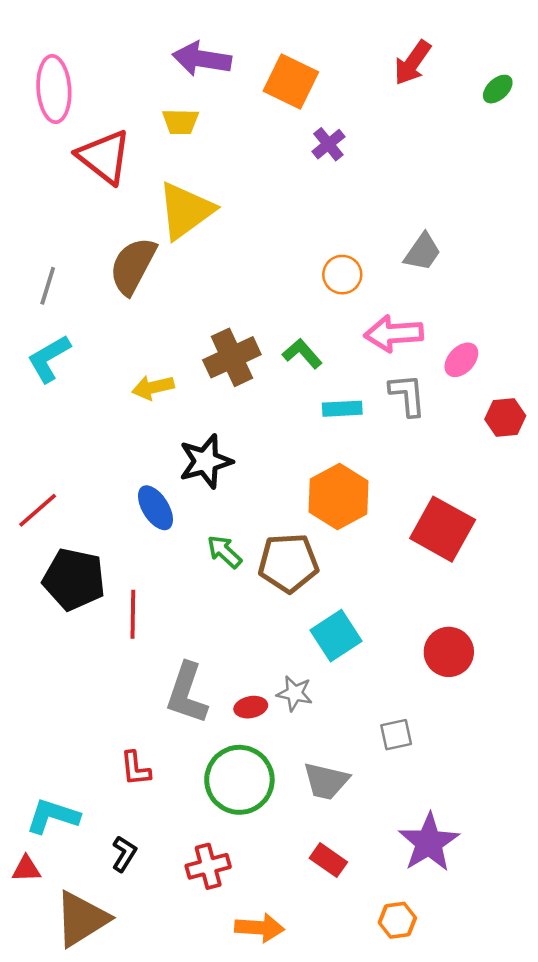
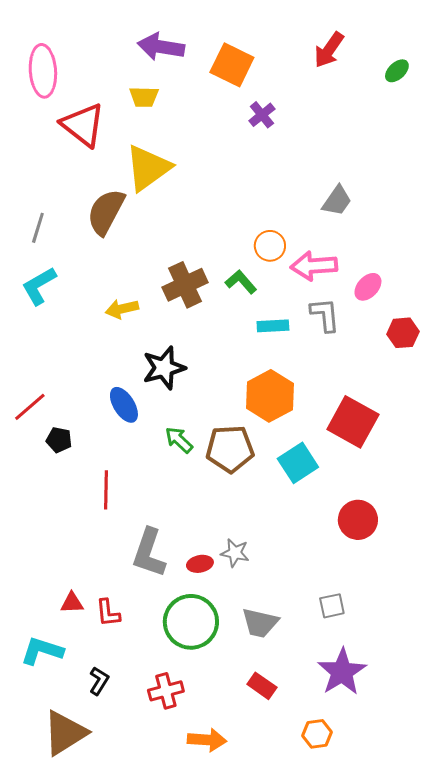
orange circle: (342, 275) -> (270, 246), moved
black pentagon: (74, 579) -> (59, 440), moved, size x0.5
cyan square: (336, 636) -> (298, 463), moved
gray square: (396, 735) -> (332, 606), moved
red triangle: (26, 869) -> (72, 603), moved

